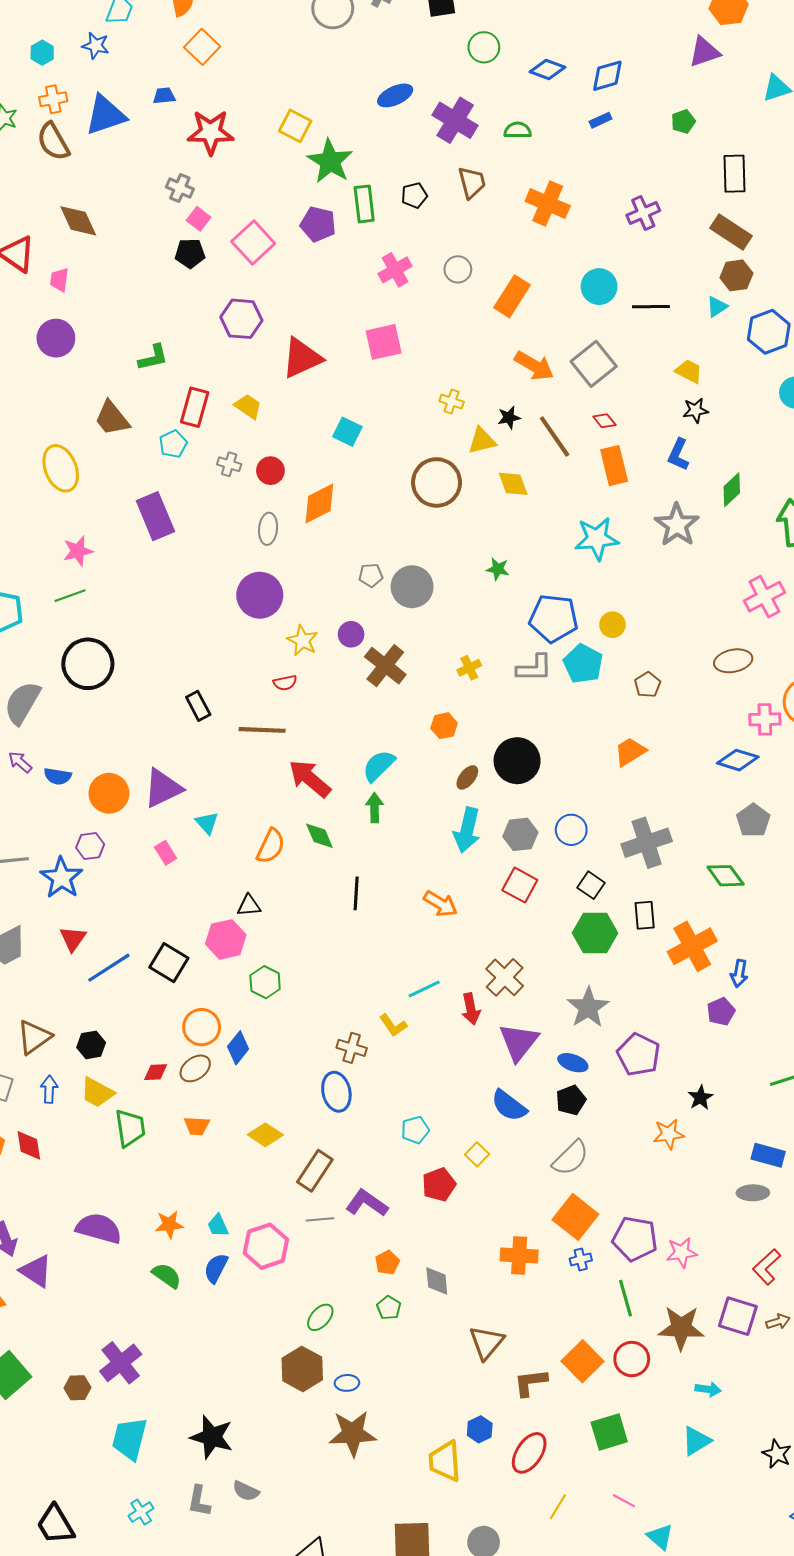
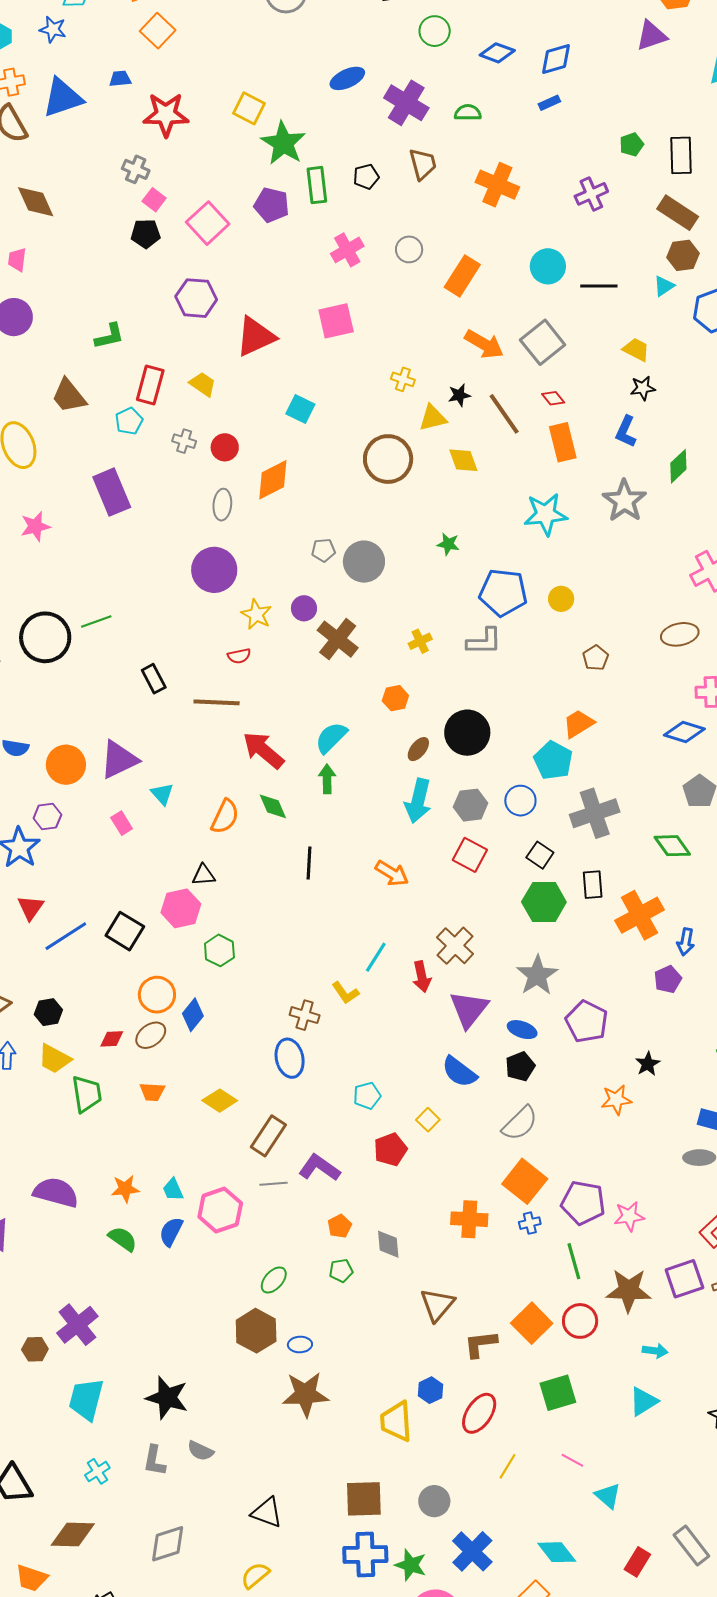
green pentagon: (683, 122) -> (632, 144), moved
green line: (70, 596) -> (96, 621), moved
cyan pentagon: (583, 664) -> (553, 760), moved
cyan line: (424, 989) -> (376, 957), turned -32
green pentagon: (389, 1308) -> (341, 1271), turned 30
purple square: (738, 1316) -> (684, 1279), turned -36

